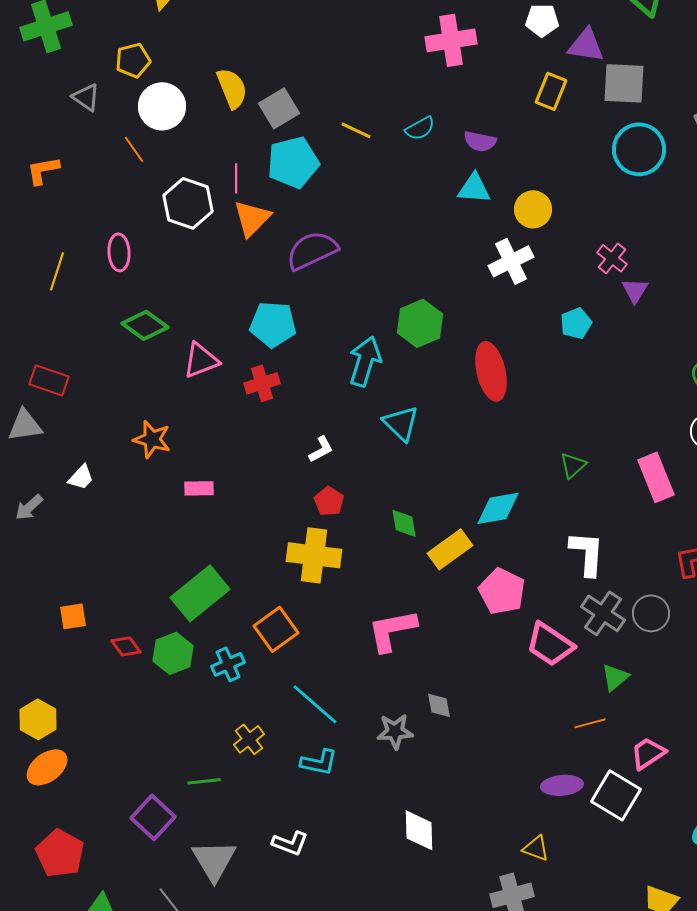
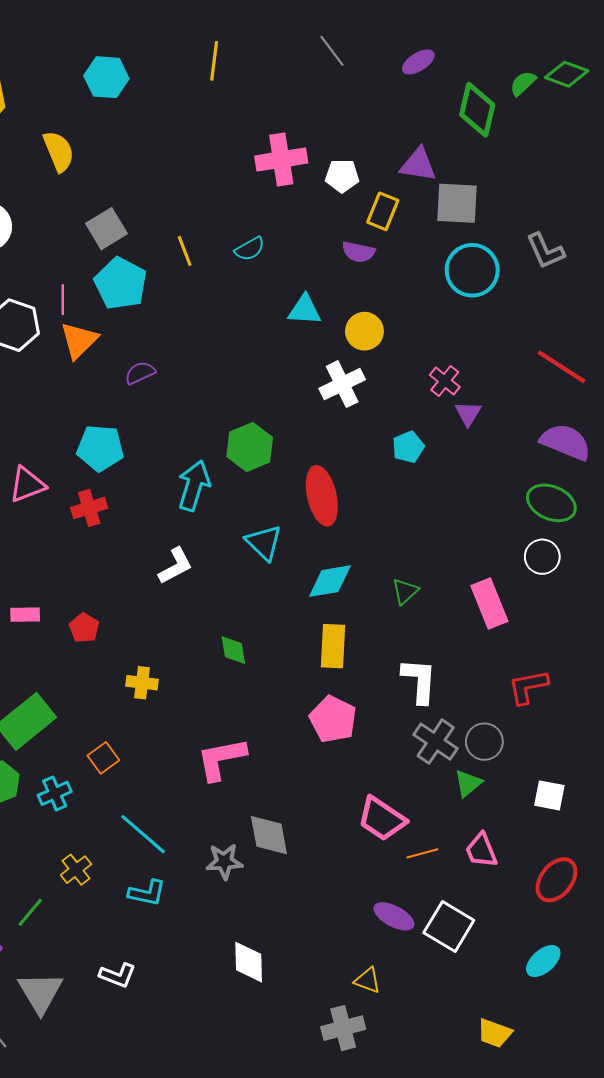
white pentagon: (542, 20) -> (342, 176), moved
yellow semicircle: (232, 88) -> (59, 151), moved
yellow line: (356, 130) -> (185, 251), turned 44
purple semicircle: (480, 141) -> (358, 252), moved
cyan pentagon: (293, 162) -> (121, 283), turned -30
purple semicircle: (312, 250) -> (140, 373), size x0.6
cyan triangle: (401, 423) -> (264, 542), moved
white L-shape: (321, 449) -> (176, 566), moved, size x1.4
red pentagon: (329, 501) -> (84, 628), moved
cyan diamond: (498, 508) -> (330, 581), moved
yellow rectangle: (450, 549) -> (333, 646), moved, turned -51
yellow cross: (314, 555) -> (142, 683), size x0.6
orange square: (276, 629) -> (103, 758), size x0.7
pink trapezoid: (550, 644) -> (382, 819), moved
green triangle: (615, 677) -> (468, 783), moved
gray diamond: (439, 705) -> (269, 835), size x1.6
pink trapezoid: (648, 753) -> (481, 850), moved, turned -78
green line: (204, 781) -> (30, 912), turned -44
purple ellipse: (562, 785) -> (394, 916), turned 33

